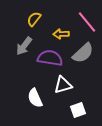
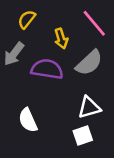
yellow arrow: (61, 34) -> (61, 39), turned -105
white triangle: (63, 85) -> (89, 107), moved

